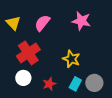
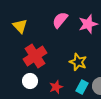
pink star: (81, 21) -> (88, 24), turned -30
pink semicircle: (42, 23) -> (60, 20), moved

